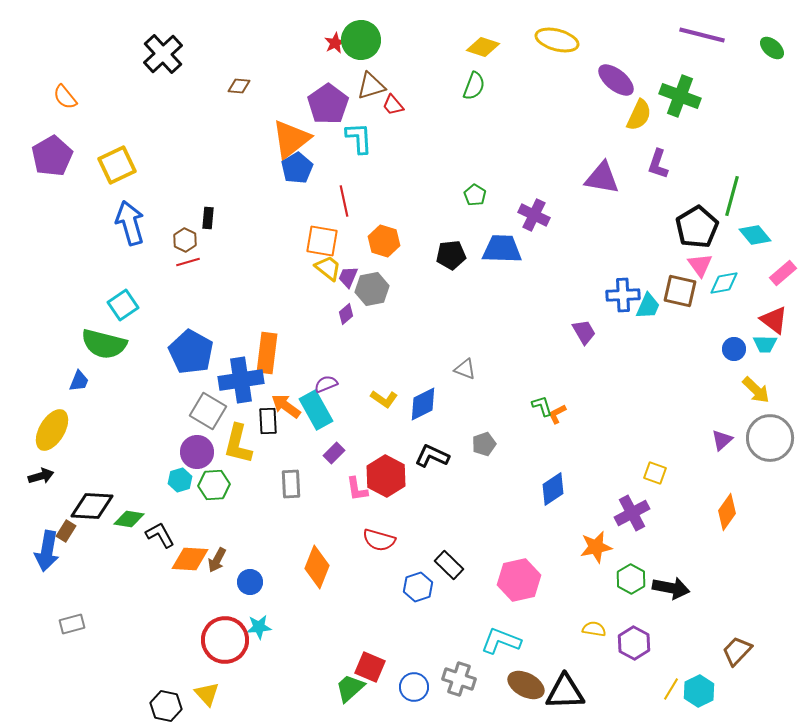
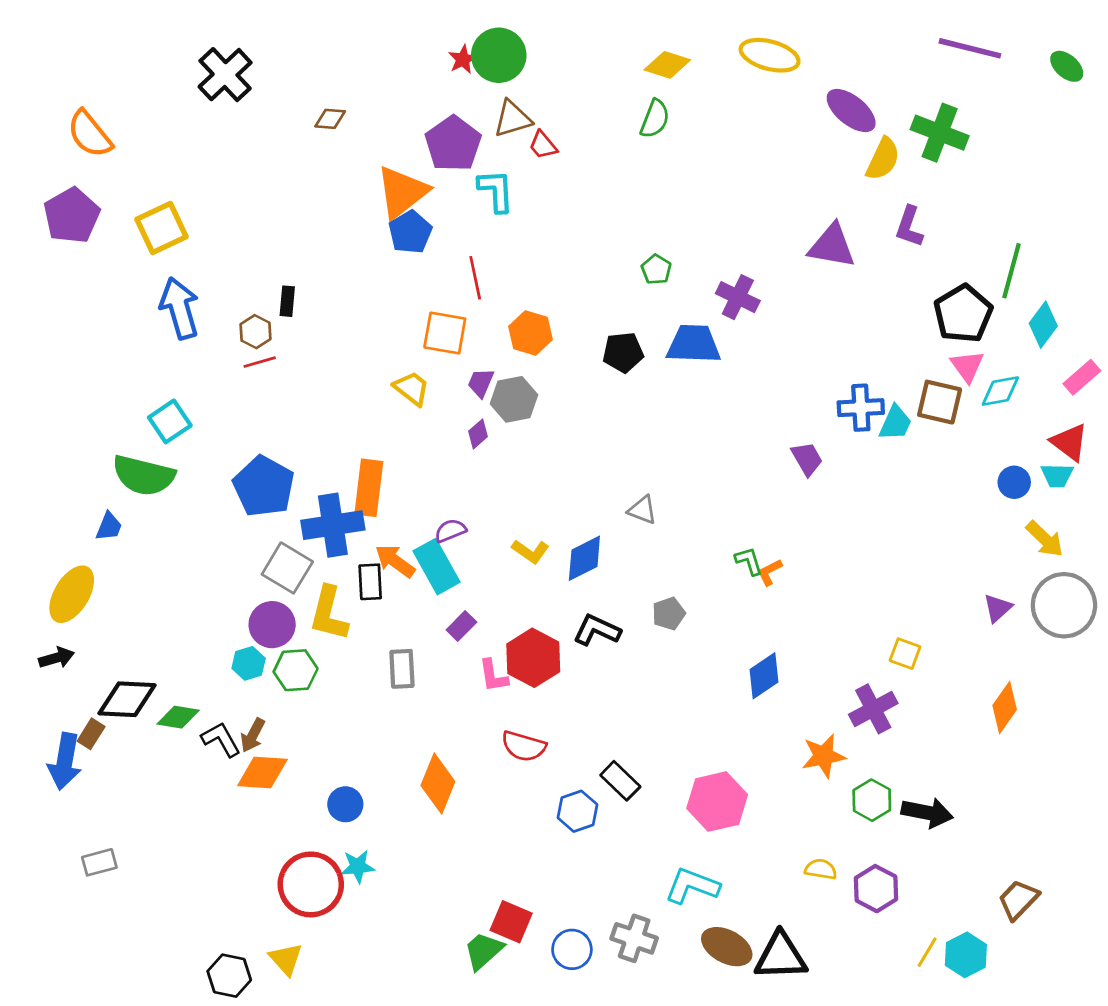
orange semicircle: (65, 97) -> (90, 134), size x1.4
cyan diamond: (755, 235) -> (1043, 325), turned 76
yellow trapezoid: (328, 268) -> (412, 388), moved
brown arrow: (217, 560) -> (253, 735), moved

